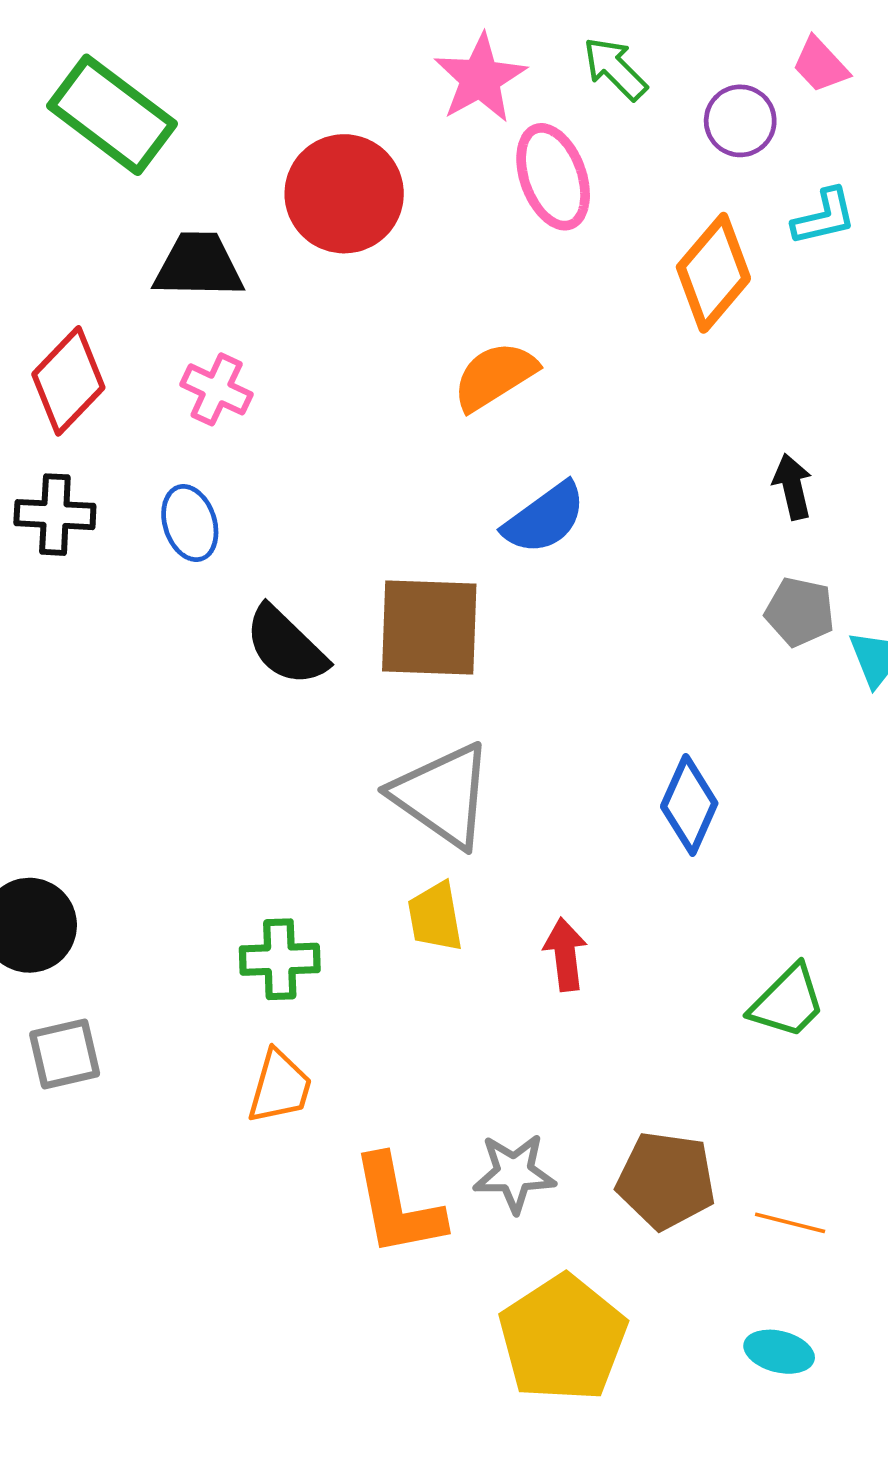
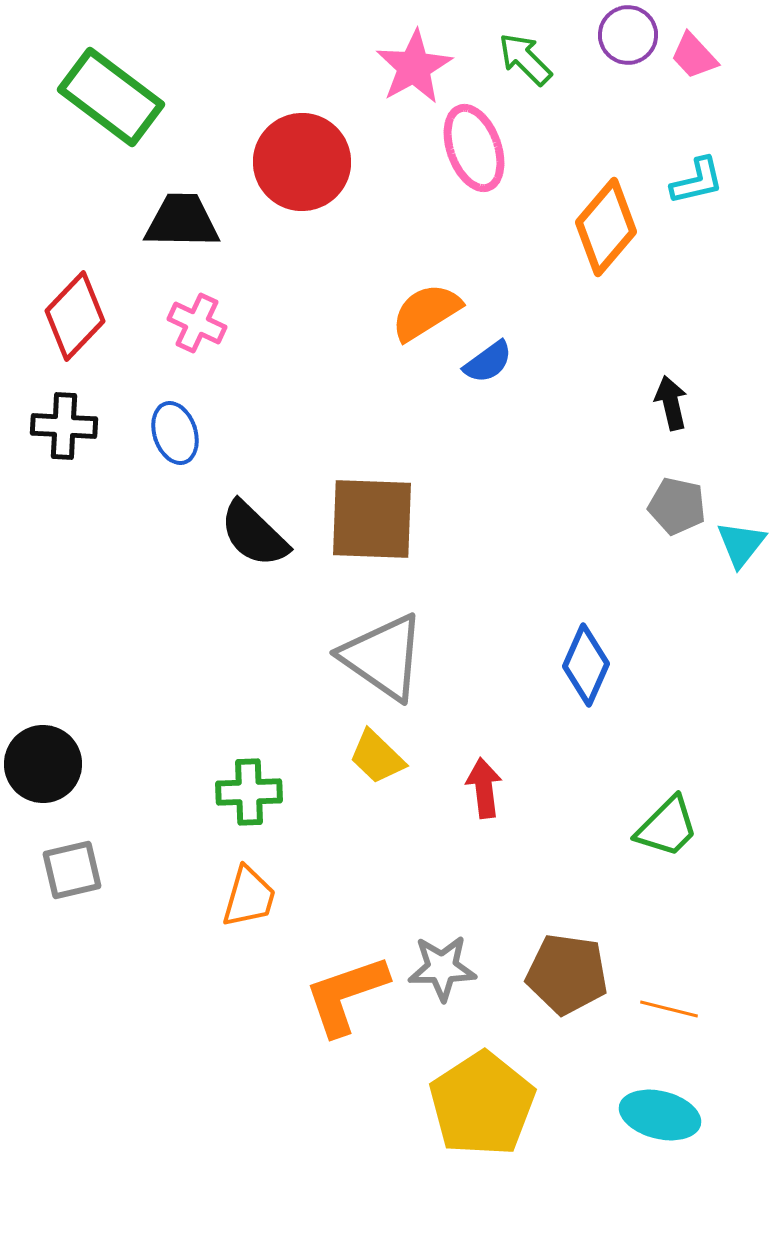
purple circle: (740, 121) -> (628, 35), moved
blue semicircle: (545, 518) -> (488, 362), moved, size x0.7
yellow trapezoid: (435, 917) -> (377, 757), turned -36
orange L-shape: (398, 1206) -> (346, 995), turned 82
cyan ellipse: (779, 1352) -> (660, 1115), size x1.4

